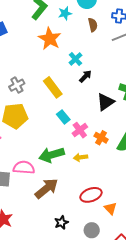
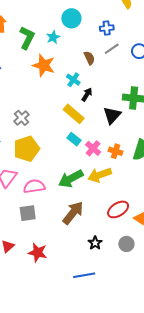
brown semicircle: (93, 25) -> (89, 58), moved
yellow rectangle: (53, 87) -> (74, 114), moved
yellow arrow: (80, 157) -> (100, 175), size x1.6
pink semicircle: (24, 168) -> (34, 186), moved

